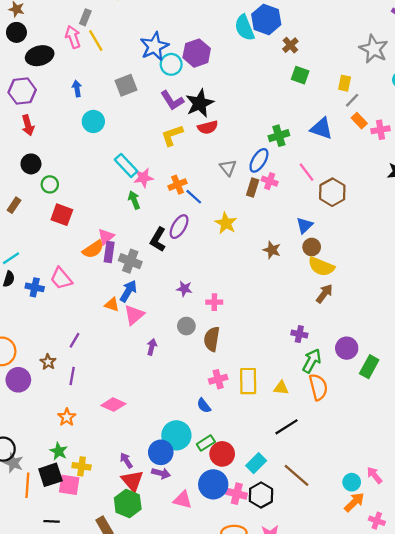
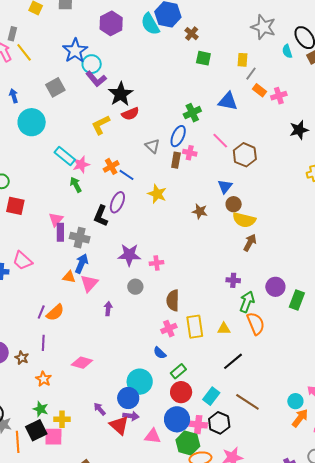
purple hexagon: (197, 53) -> (111, 23), moved
purple L-shape: (172, 100) -> (96, 79), moved
cyan circle: (93, 121) -> (32, 122), size x1.4
orange semicircle: (93, 249) -> (55, 312), moved
purple star: (184, 289) -> (129, 255), size x1.6
brown semicircle: (212, 339) -> (173, 300), moved
brown star: (48, 362) -> (22, 358), moved
green rectangle: (206, 443) -> (178, 371), moved
red triangle: (132, 481) -> (119, 425), moved
green hexagon: (128, 504) -> (188, 443), moved

